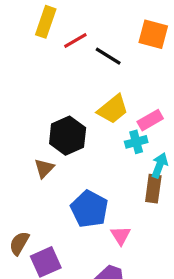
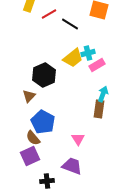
cyan cross: (136, 142) -> (88, 53), moved
blue pentagon: (89, 209) -> (43, 122), moved
brown semicircle: (19, 243) -> (33, 138), moved, turned -70

